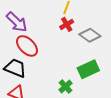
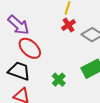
green cross: (65, 86) -> (59, 80), moved

